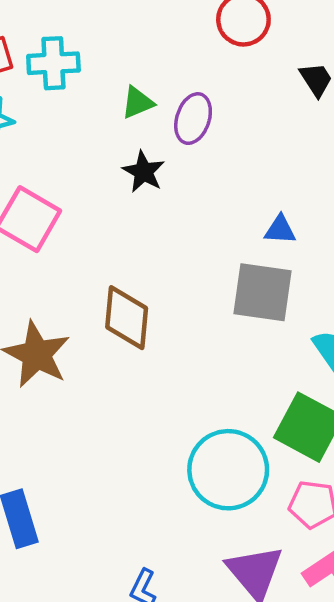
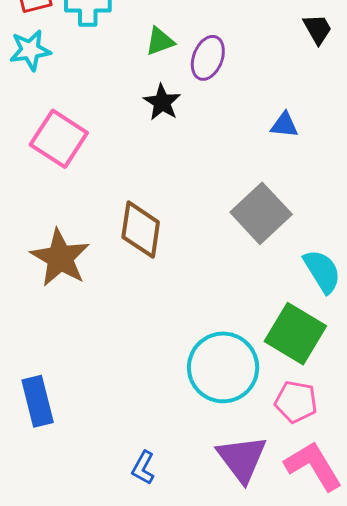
blue triangle: (280, 230) -> (284, 125), moved
gray square: (262, 292) -> (261, 213), turned 36

